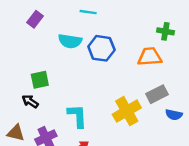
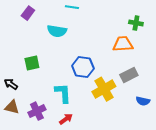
blue hexagon: (101, 48) -> (83, 67), moved
black arrow: (30, 101) -> (11, 84), moved
blue semicircle: (174, 115) -> (143, 101), moved

